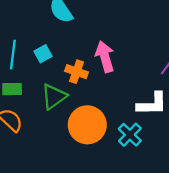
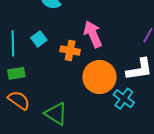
green triangle: (54, 97) -> (56, 114), moved, turned -45
orange circle: (87, 125) -> (99, 77), moved

